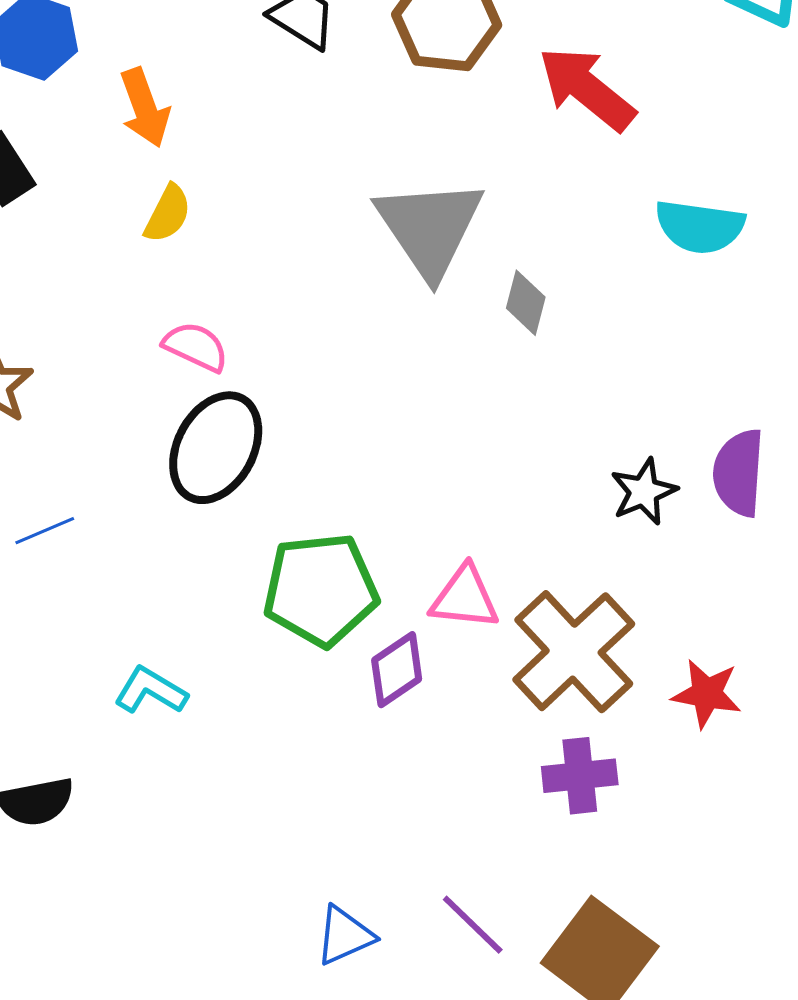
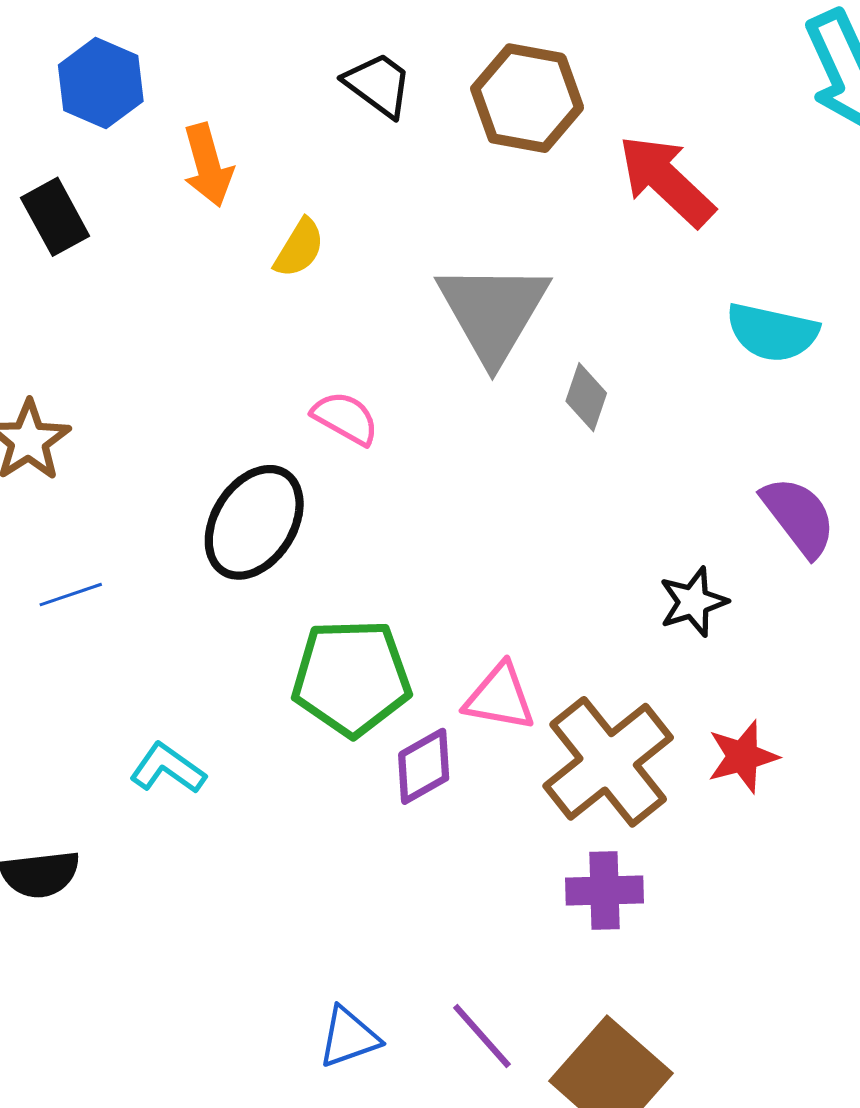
yellow semicircle: (168, 214) -> (299, 248), moved
pink semicircle: (196, 347) -> (345, 418), moved
purple semicircle: (739, 473) -> (799, 516), moved, turned 134
red star: (707, 694) -> (743, 757), moved, turned -30

